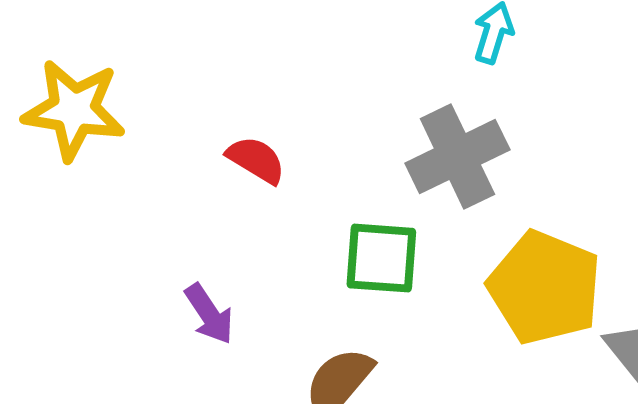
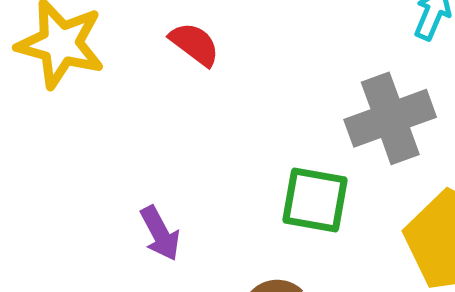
red semicircle: (256, 160) -> (195, 44), moved

